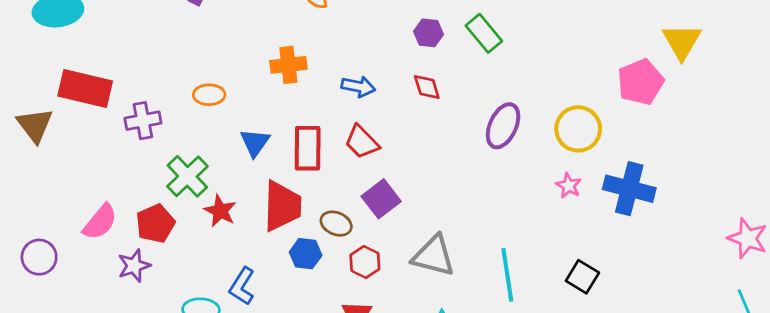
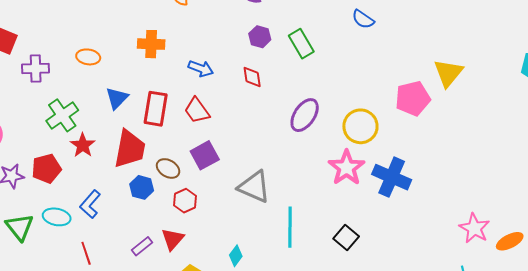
pink star: (569, 186) -> (347, 168), size x1.8
red pentagon: (155, 224) -> (46, 169), moved
gray triangle: (434, 256) -> (254, 187), moved

